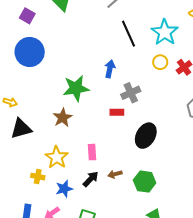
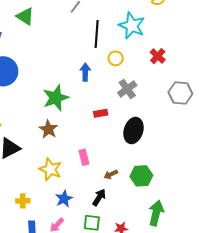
black line: (129, 34) -> (97, 34), turned 40
yellow circle: (160, 62) -> (116, 58), moved
gray cross: (131, 93) -> (127, 89), moved
yellow cross: (38, 177) -> (23, 201), moved
black arrow: (91, 179) -> (99, 197), moved

